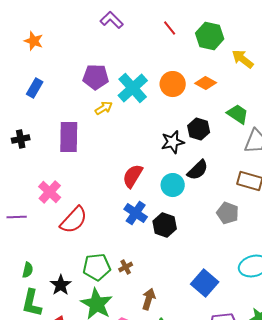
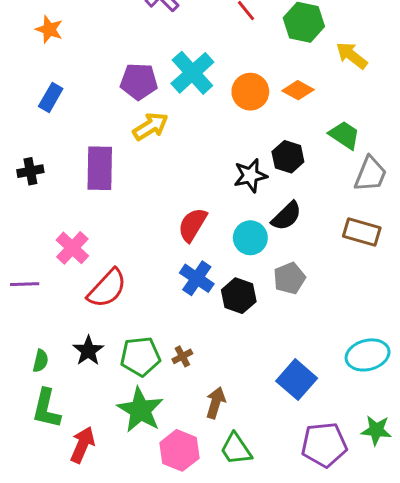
cyan cross: (133, 88) -> (192, 73), moved
yellow arrow: (104, 108) -> (150, 126), size x1.4
gray pentagon: (228, 213) -> (289, 278), moved, turned 30
black star: (61, 285) -> (88, 351), moved

